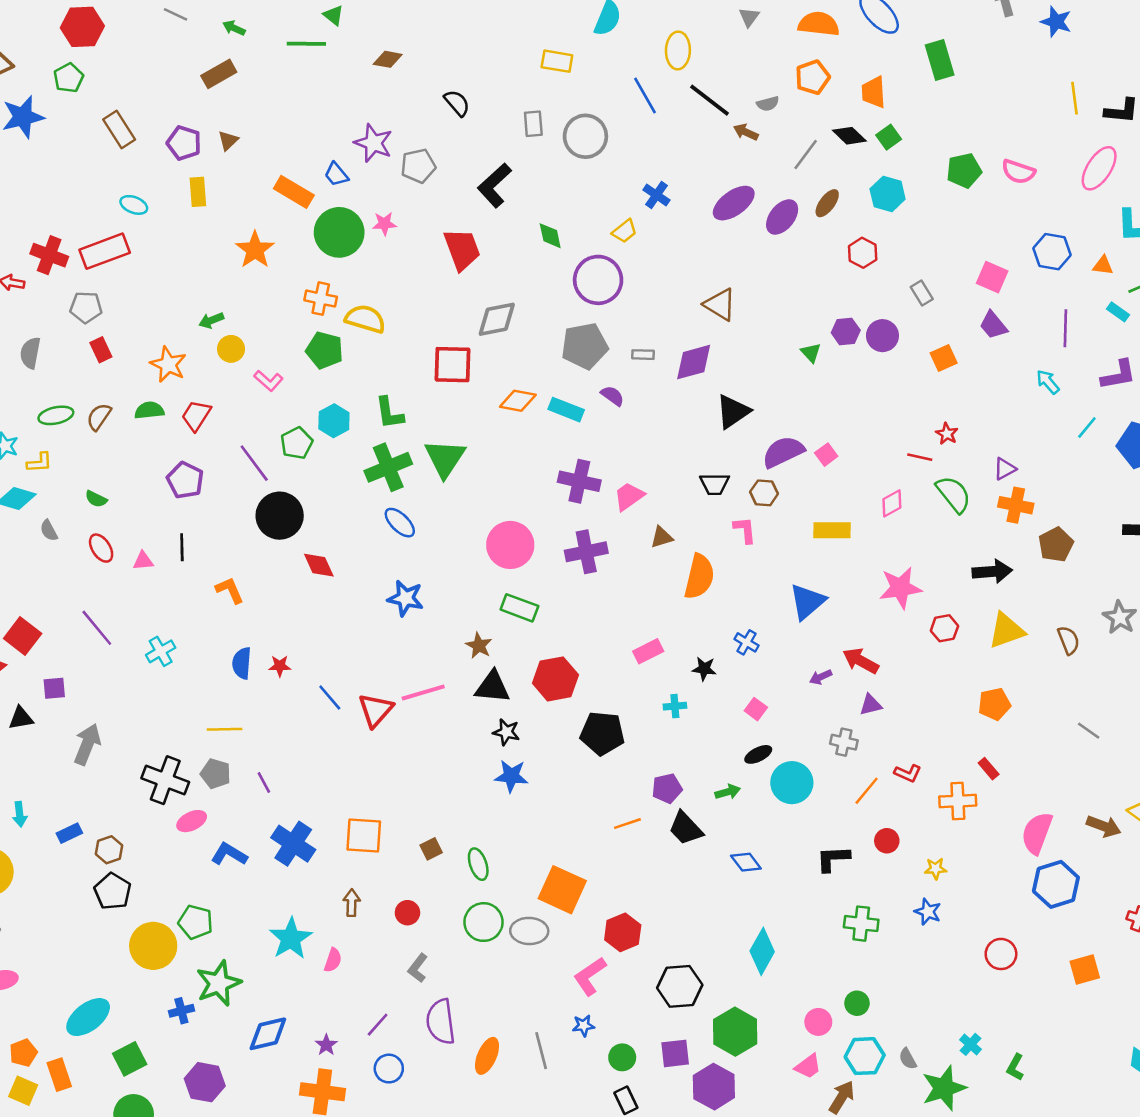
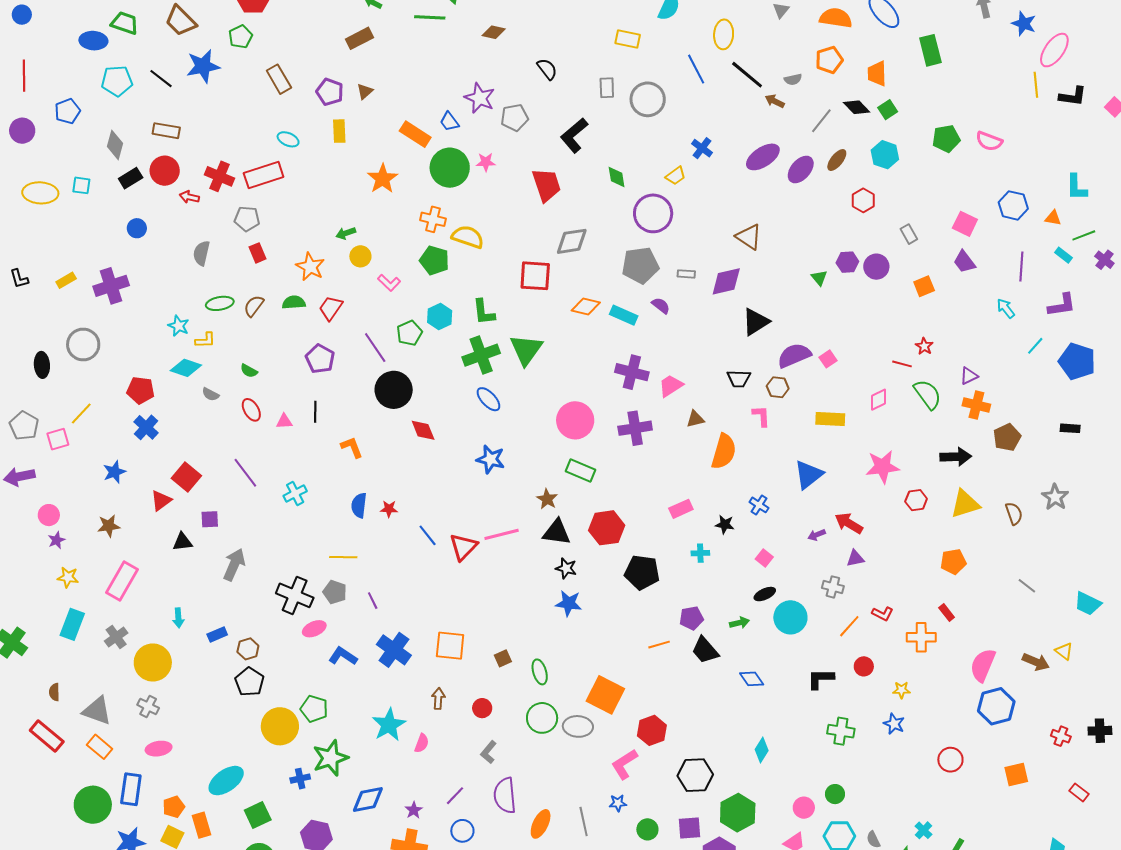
pink ellipse: (1099, 168) -> (1054, 50), moved
gray semicircle: (49, 531) -> (211, 394), turned -36
cyan diamond: (762, 951) -> (762, 750), size x0.7

